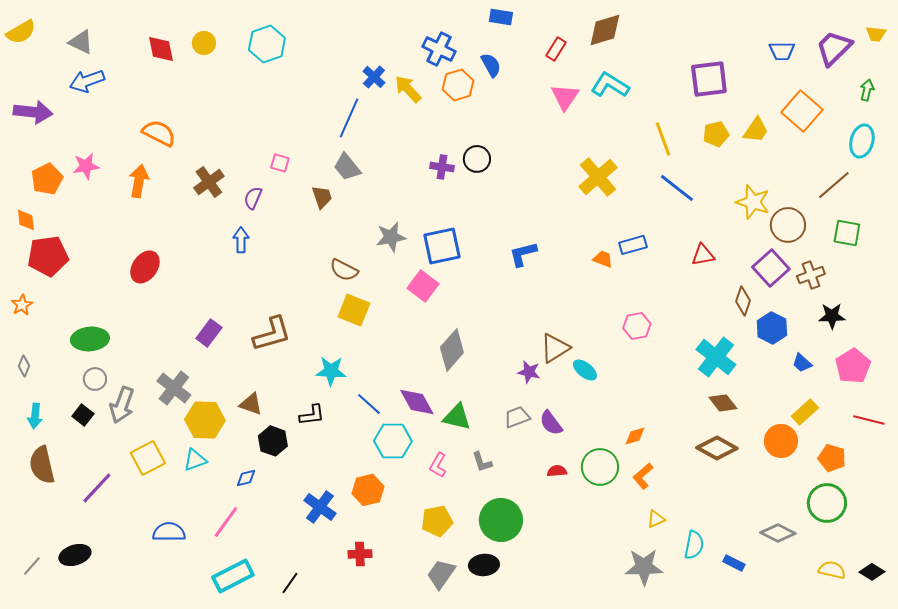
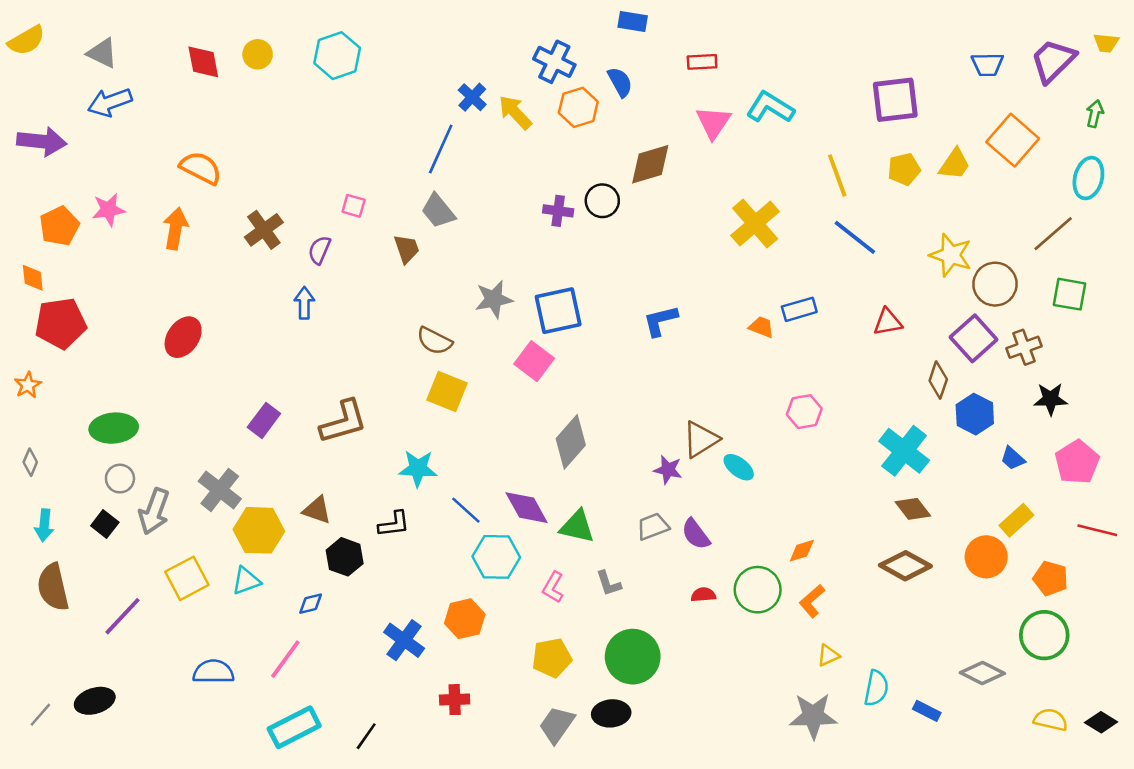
brown diamond: (605, 30) -> (650, 164), moved
red rectangle: (556, 49) -> (702, 62), turned 55

